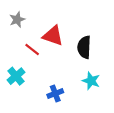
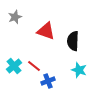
red line: (32, 50) -> (34, 66), moved

